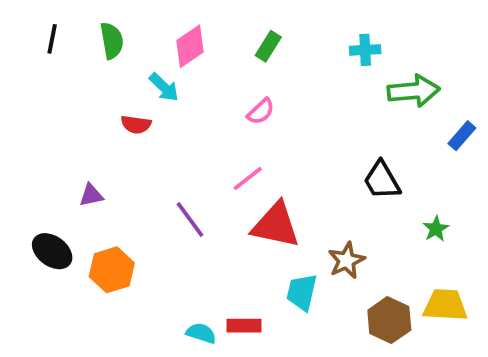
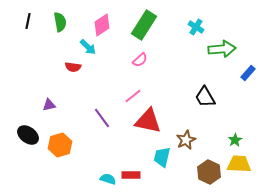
green rectangle: (268, 46) -> (144, 25), size x1.8
cyan cross: (365, 50) -> (196, 27), turned 35
green star: (436, 229) -> (235, 140), moved

